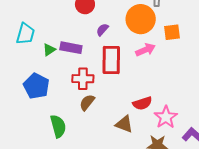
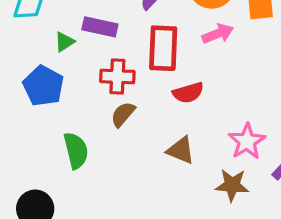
green triangle: (49, 50) -> (64, 42), moved
red semicircle: (142, 103) -> (188, 93), moved

